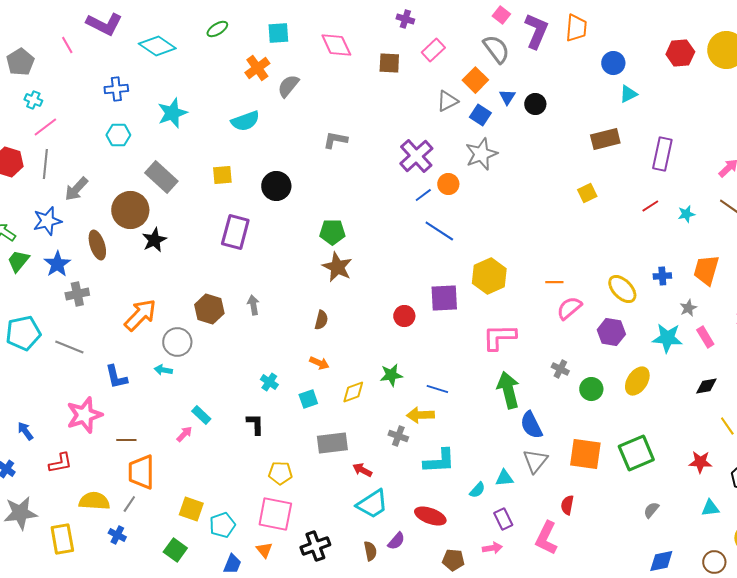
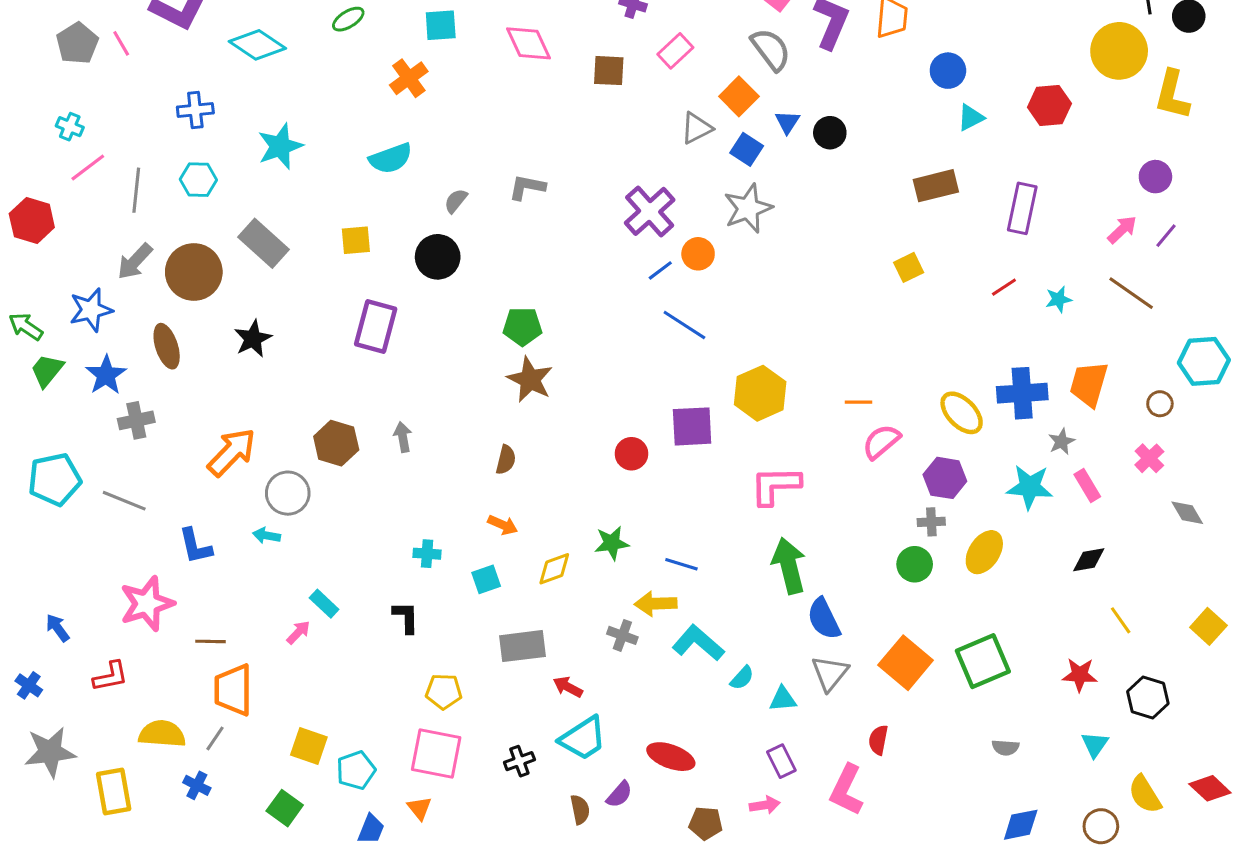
red hexagon: (680, 53) -> (1049, 105), moved
gray pentagon: (20, 62) -> (77, 43), moved
gray semicircle: (288, 86) -> (456, 201), moved, size x0.7
gray line: (45, 164) -> (136, 190), moved
brown circle: (130, 210) -> (194, 272), moved
blue cross: (662, 276) -> (1022, 393), size x1.8
gray cross: (560, 369) -> (931, 522), moved, turned -30
cyan cross: (269, 382) -> (427, 554), turned -30
orange square: (585, 454) -> (906, 663), turned 32
cyan L-shape: (439, 461) -> (698, 643), moved, turned -136
cyan semicircle: (477, 490) -> (742, 678), moved
cyan triangle: (710, 508) -> (1095, 744), turned -48
gray semicircle: (651, 510) -> (1005, 747), turned -126
black cross: (315, 546) -> (519, 761), moved, size x0.7

